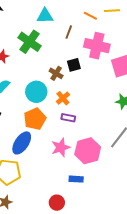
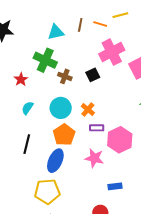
brown line: (69, 32) -> (80, 25), moved
pink cross: (97, 46) -> (112, 52), turned -30
brown cross: (56, 73) -> (65, 76), moved
pink star: (61, 147) -> (94, 158), turned -30
pink hexagon: (88, 151) -> (120, 140), moved

